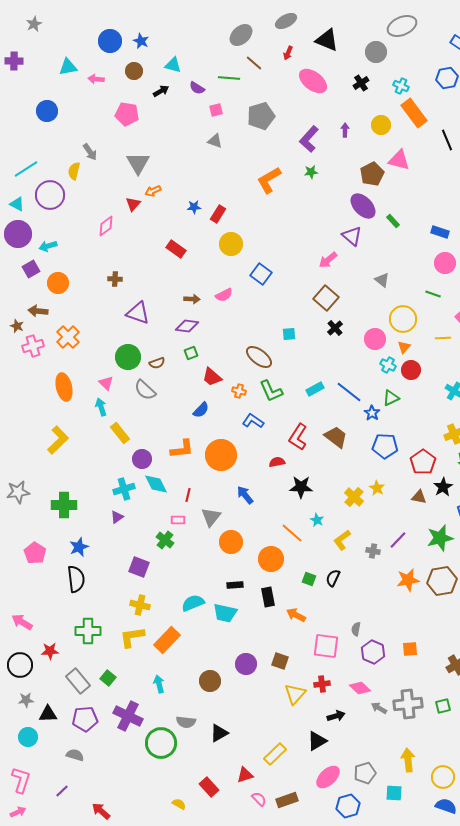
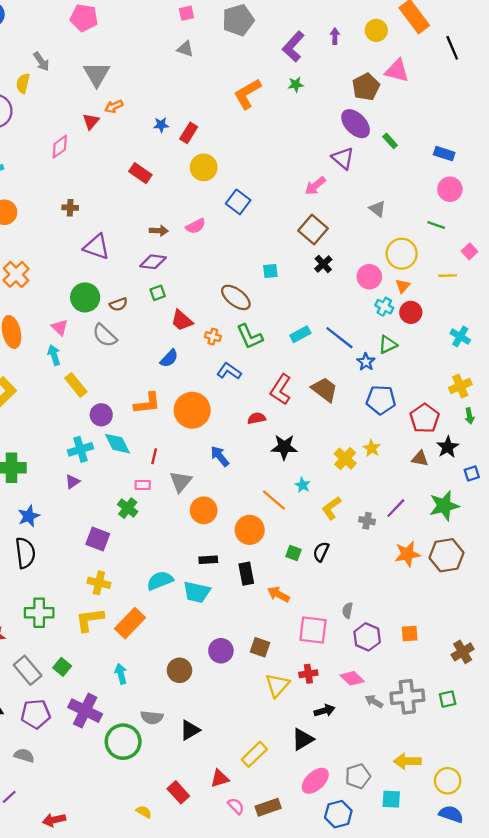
yellow arrow: (408, 760) -> (407, 761), turned -85
red arrow: (101, 811) -> (54, 820), turned -54

